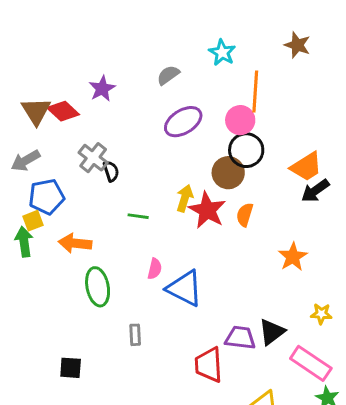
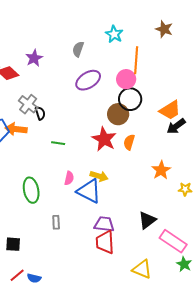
gray semicircle: (168, 75) -> (78, 49), turned -35
yellow arrow: (185, 198) -> (99, 176), moved, turned 90
orange arrow: (75, 243) -> (16, 129), moved
yellow star: (321, 314) -> (185, 189), moved
purple trapezoid: (240, 338) -> (104, 224), moved

